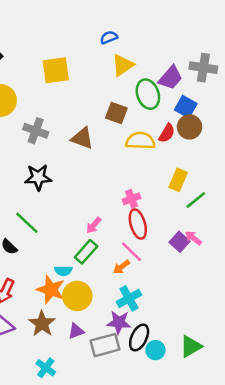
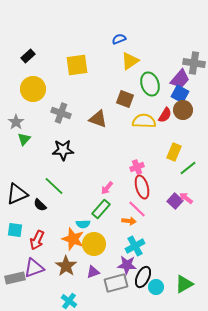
purple trapezoid: (171, 78) -> (180, 79), moved
orange arrow: (121, 267) -> (129, 221), turned -136

